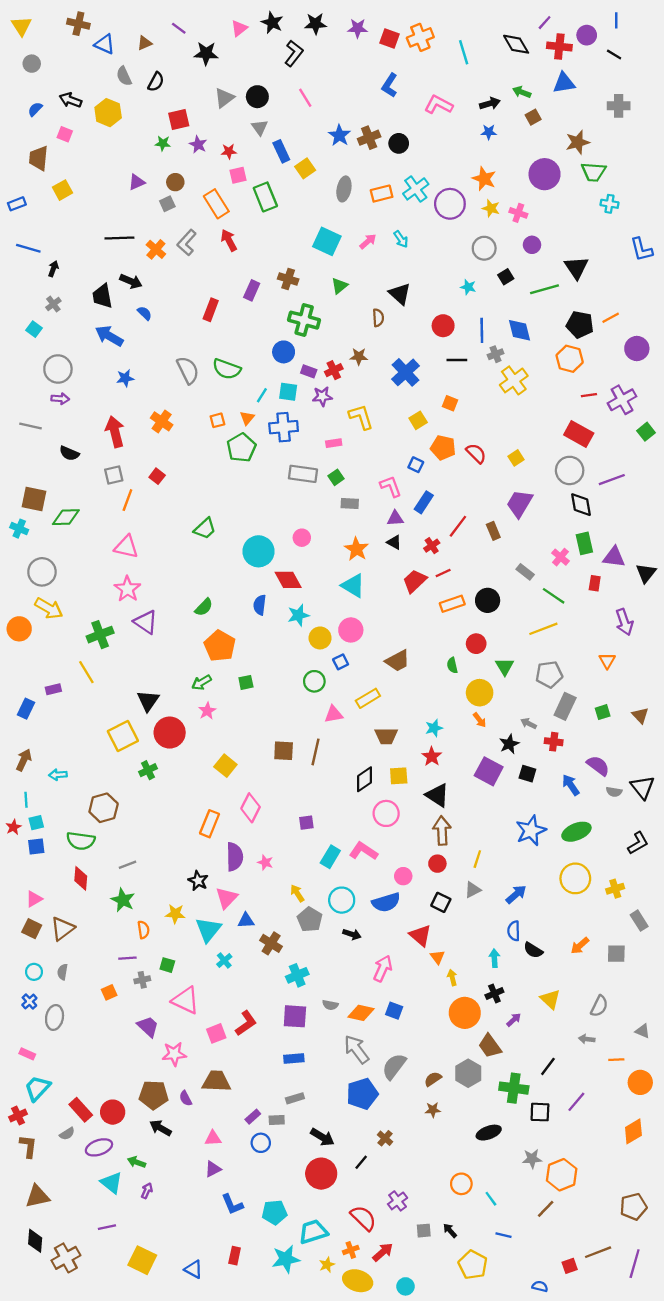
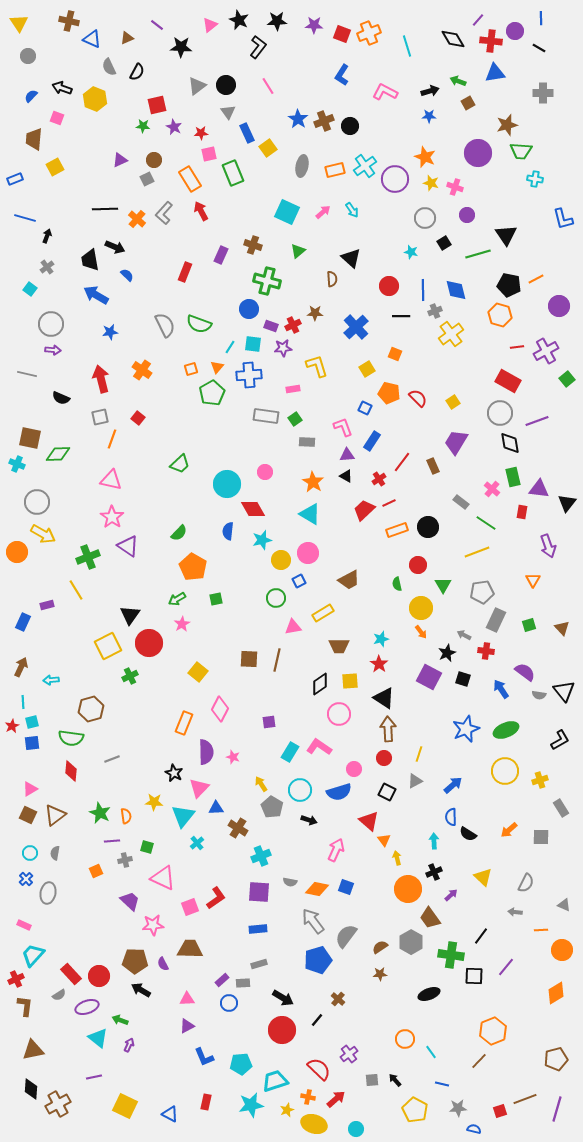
green star: (123, 900) -> (100, 813), moved
gray star: (532, 1159) -> (458, 1108), moved
orange cross: (351, 1250) -> (308, 1097), turned 32

